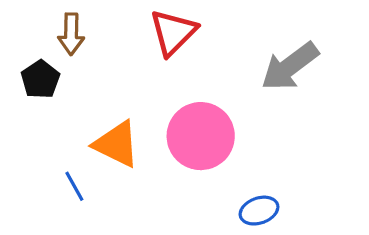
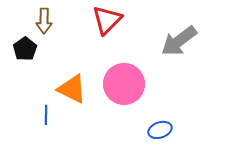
blue line: (74, 186) -> (46, 115), turned 30

